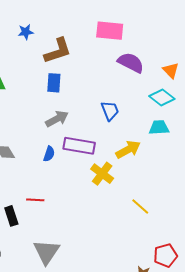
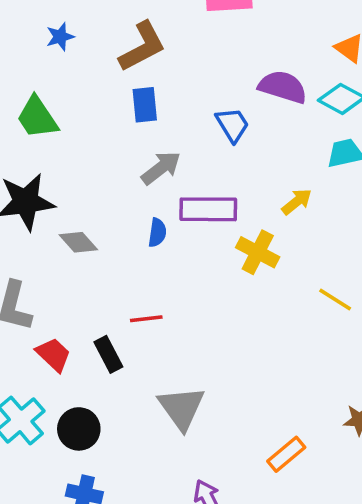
blue star: (26, 32) -> (60, 37), moved
purple semicircle: (131, 63) -> (283, 87), moved
blue trapezoid: (110, 111) -> (232, 125), moved
yellow arrow: (128, 150) -> (297, 202), size x0.7

